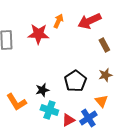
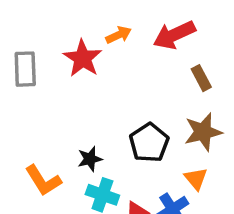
orange arrow: (58, 21) -> (119, 35), turned 40
red star: (38, 34) -> (83, 58), turned 30
brown star: (105, 75) -> (203, 132), size x1.5

